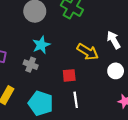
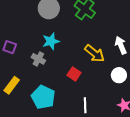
red square: (69, 75) -> (74, 74), turned 32
white line: (76, 100) -> (85, 105), moved

